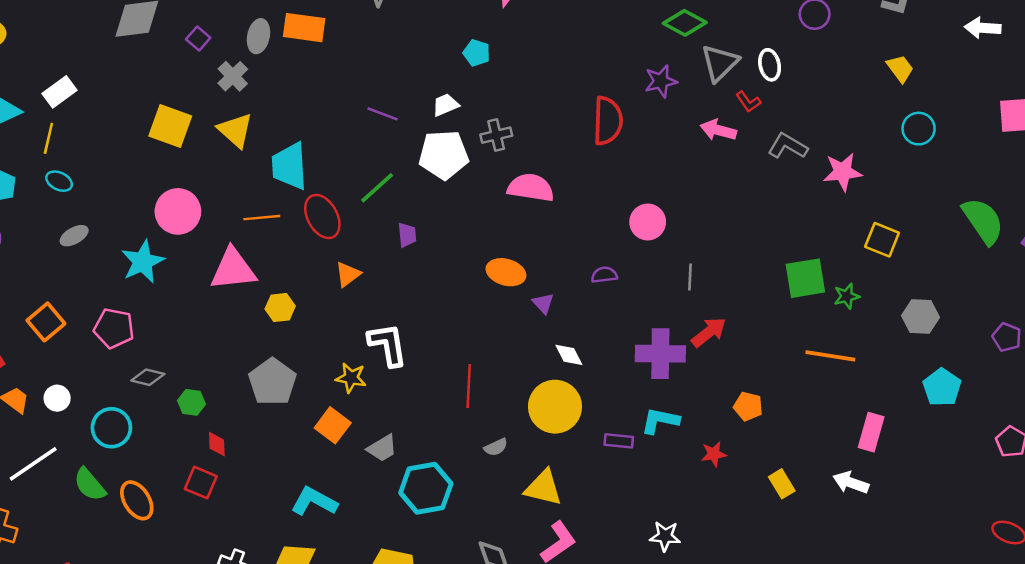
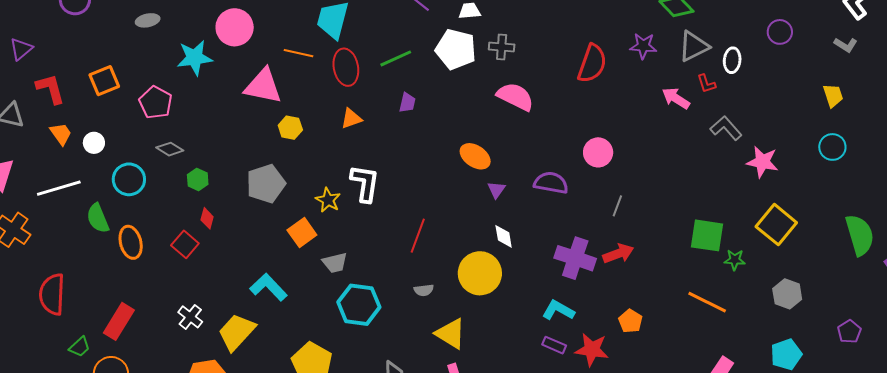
yellow square: (882, 240) -> (776, 225), size x1.4
purple semicircle: (604, 275) -> (551, 183), size x1.6
purple rectangle: (619, 441) -> (554, 345), moved
red star: (714, 454) -> (592, 350), size x1.6

